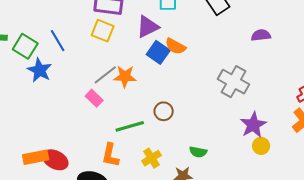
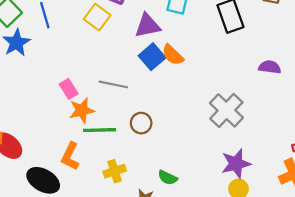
gray line: (105, 75) -> (113, 84), moved, turned 35
orange star: (125, 76) -> (82, 110), moved, turned -30

